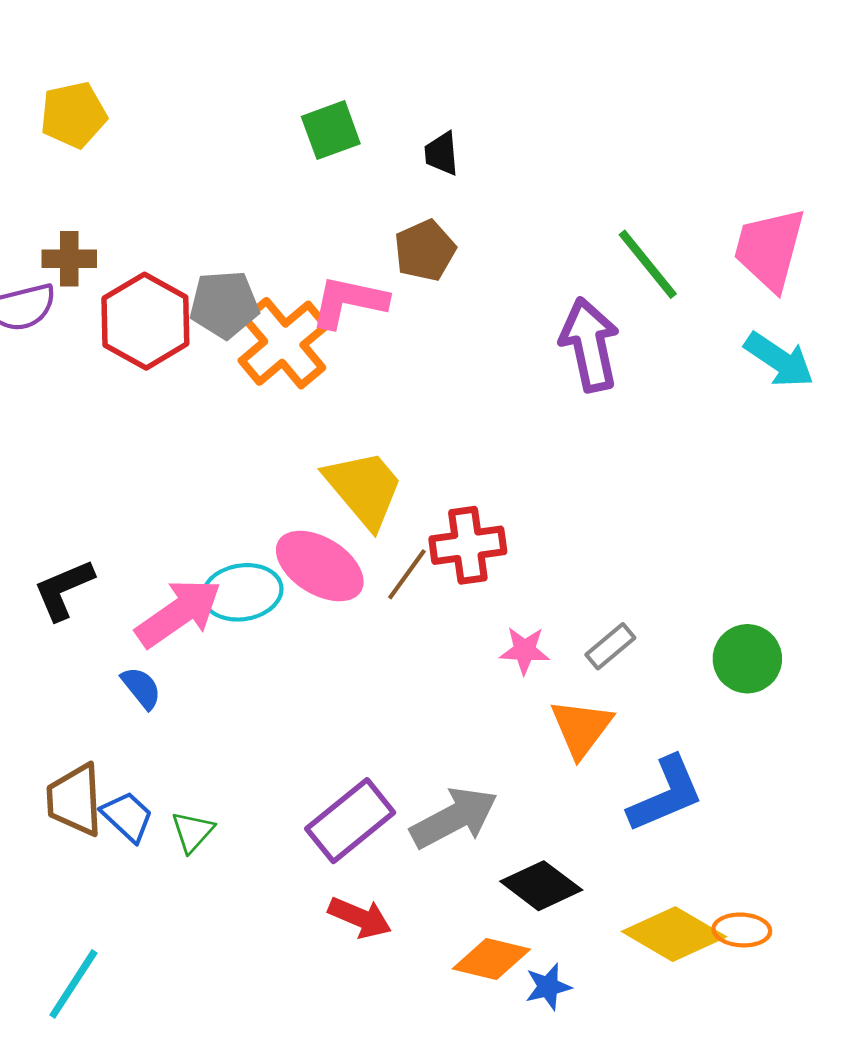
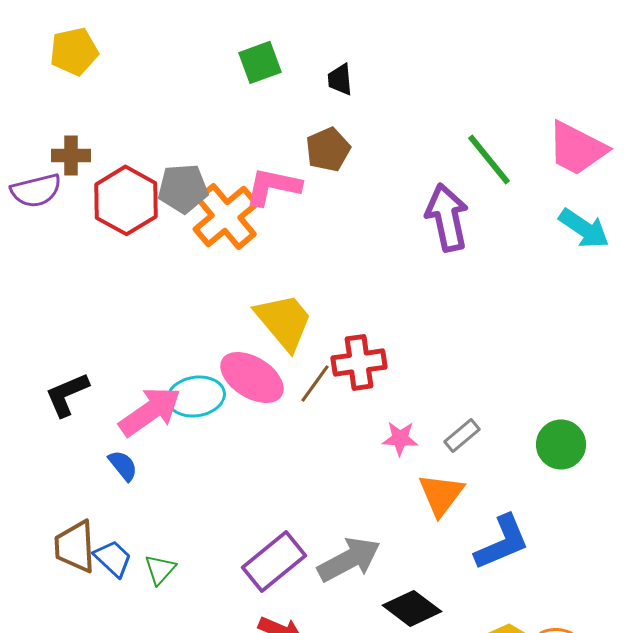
pink trapezoid: (770, 249) -> (577, 148), turned -78

